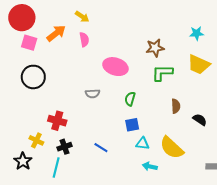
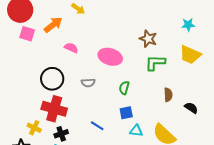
pink semicircle: (84, 40) -> (71, 48), moved, turned -56
brown star: (155, 48) -> (148, 39), turned 30
black circle: (33, 77) -> (52, 79), moved
red cross: (57, 121) -> (54, 109), size x1.4
blue line: (101, 148) -> (97, 126), moved

